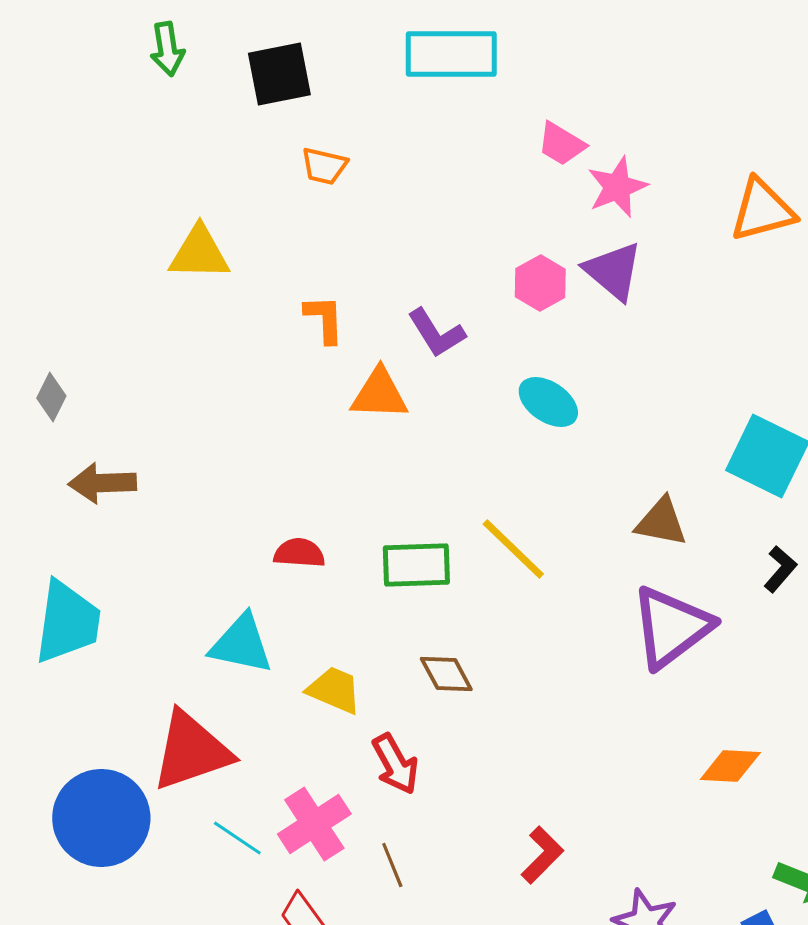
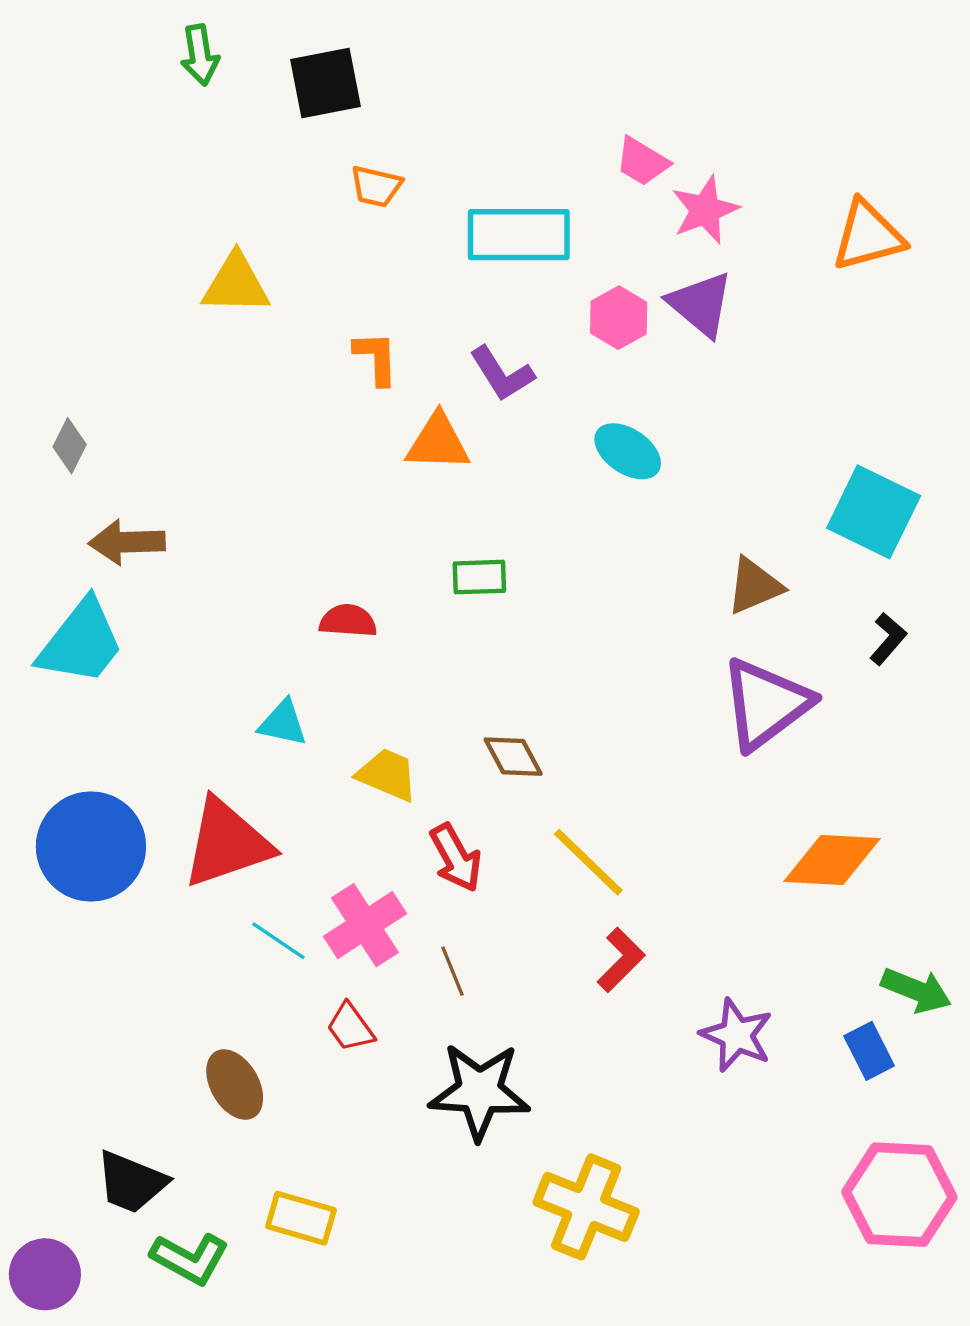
cyan rectangle: (451, 54) -> (519, 235), moved
brown triangle: (661, 522) -> (755, 586), turned -34
yellow line: (513, 549) -> (588, 862), moved
green rectangle: (416, 565) -> (479, 577), moved, size x0.7
cyan trapezoid: (67, 622) -> (81, 642), moved, turned 30
cyan triangle: (241, 644) -> (283, 723), size x0.7
orange diamond: (730, 766) -> (832, 860), size x1.4
blue circle: (101, 818) -> (91, 847), moved

